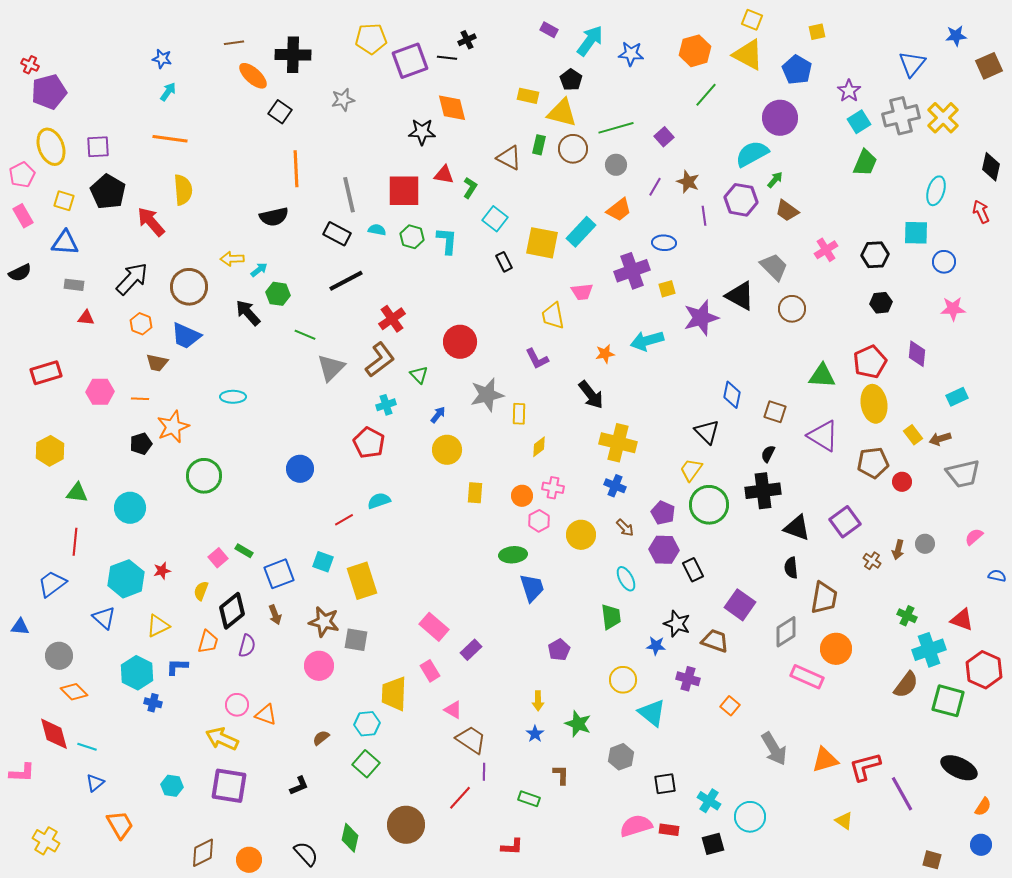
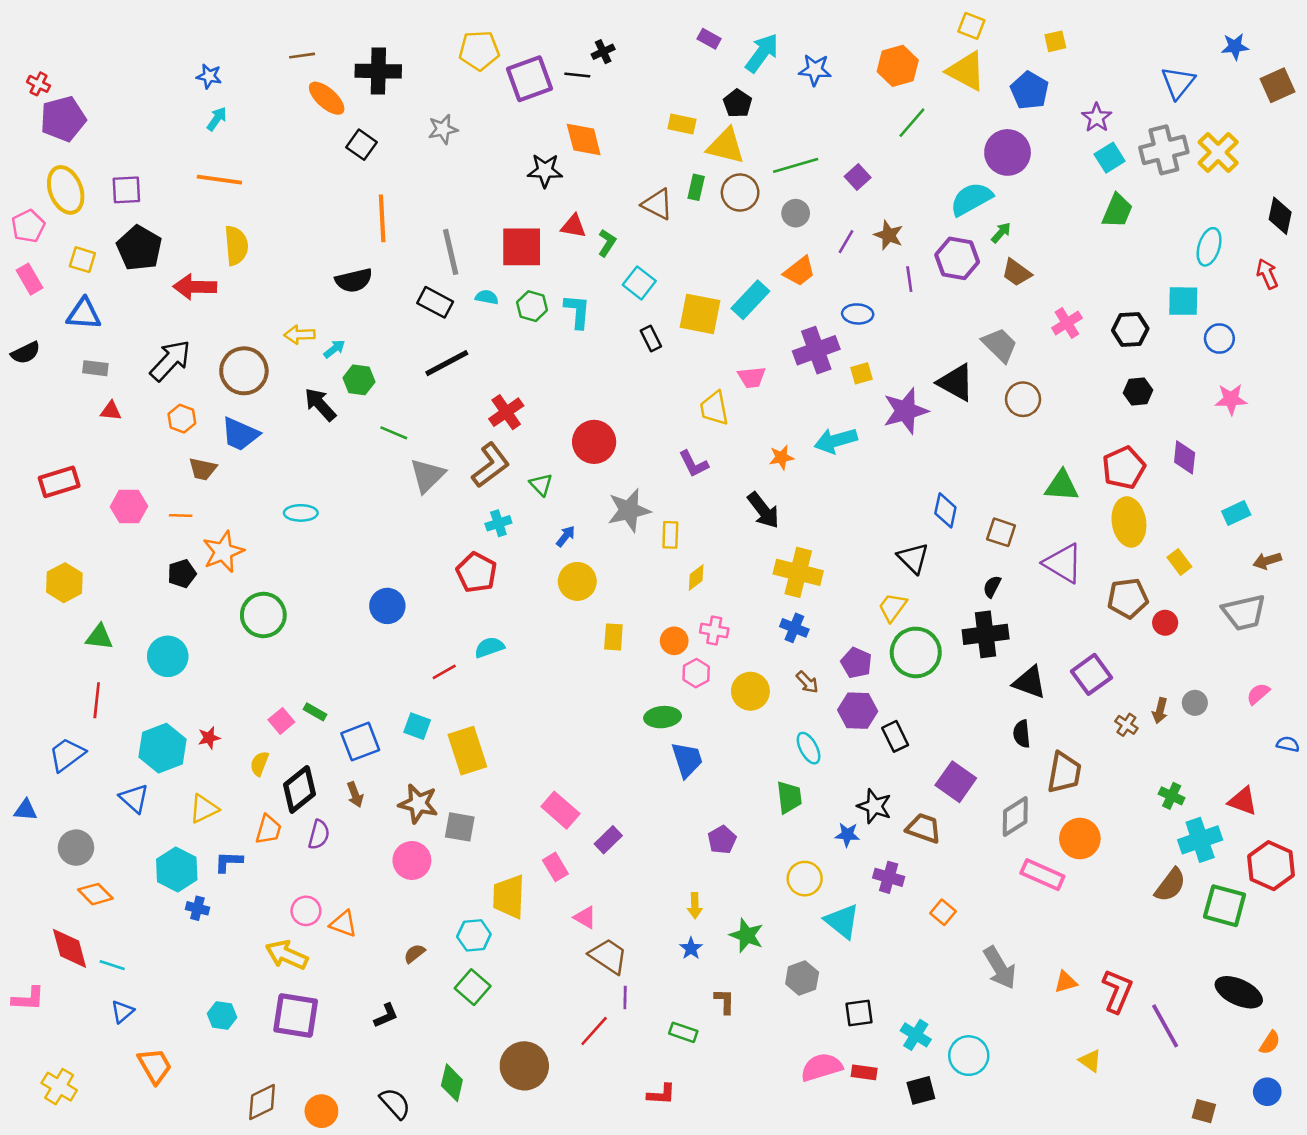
red arrow: (151, 222) -> (195, 287), turned -48
brown arrow: (940, 439) -> (1267, 561), moved
orange triangle: (825, 760) -> (1066, 982), size x0.7
red L-shape: (865, 767) -> (1117, 991), turned 128

